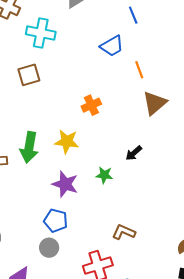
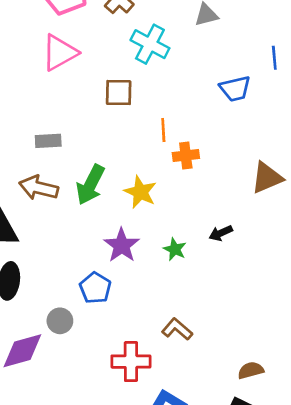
orange line: (139, 70) -> (163, 130), moved
gray circle: (49, 248) -> (60, 321), moved

